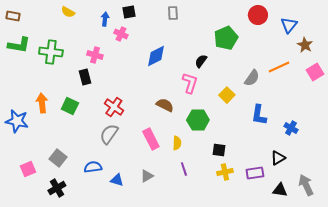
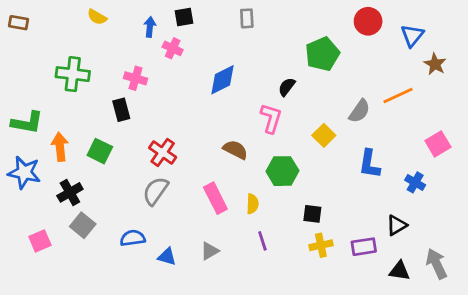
green L-shape: (19, 45) -> (27, 123), moved
pink square: (315, 72) -> (438, 144), moved
black cross: (57, 188) -> (70, 192), moved

